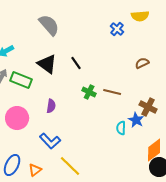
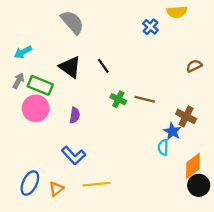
brown semicircle: (142, 63) -> (194, 66), moved
pink circle: (17, 118) -> (36, 108), moved
cyan semicircle: (121, 128) -> (163, 147), moved
yellow line: (70, 166) -> (96, 184), turned -50

